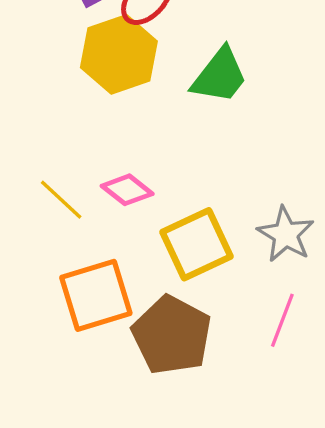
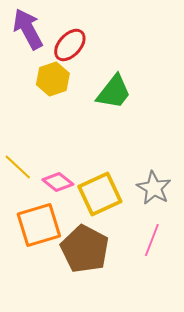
yellow hexagon: (119, 54) -> (53, 79), size x0.7
pink diamond: (127, 190) -> (58, 182), moved

